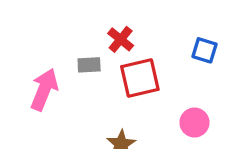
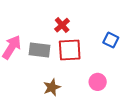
gray rectangle: (89, 65) -> (40, 50), moved, size x1.5

